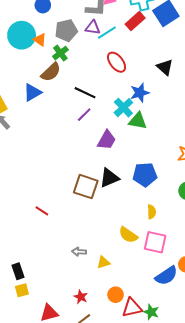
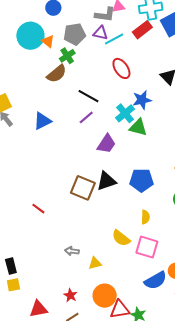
blue triangle: (32, 92) -> (42, 121), moved
orange circle: (116, 295) -> (105, 296), size x1.5

